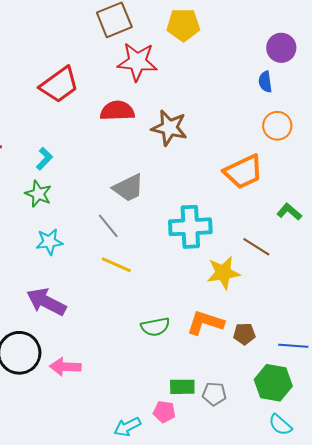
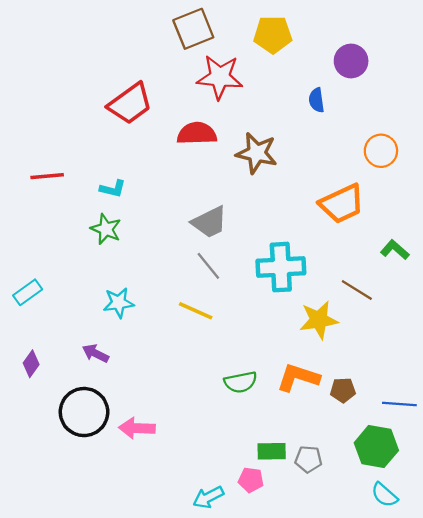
purple circle: (281, 48) -> (351, 61), moved
blue semicircle: (265, 82) -> (316, 100), moved
cyan L-shape: (44, 159) -> (113, 189), turned 60
gray line: (108, 226) -> (208, 266), moved
cyan star: (49, 242) -> (119, 303), moved
purple arrow: (46, 302) -> (96, 353), moved, size x0.6

